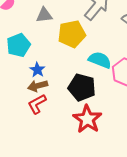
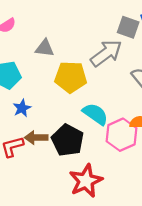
brown arrow: (38, 86) -> (36, 138), moved
red star: (87, 119) -> (86, 181), moved

